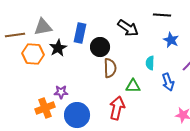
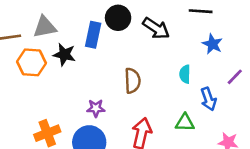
black circle: (100, 47) -> (118, 18), moved
black star: (58, 48) -> (64, 54), turned -30
green triangle: (133, 86) -> (185, 123), moved
purple star: (61, 92) -> (96, 108), moved

